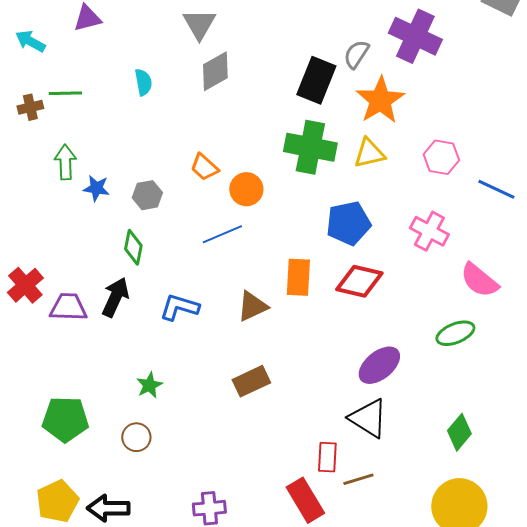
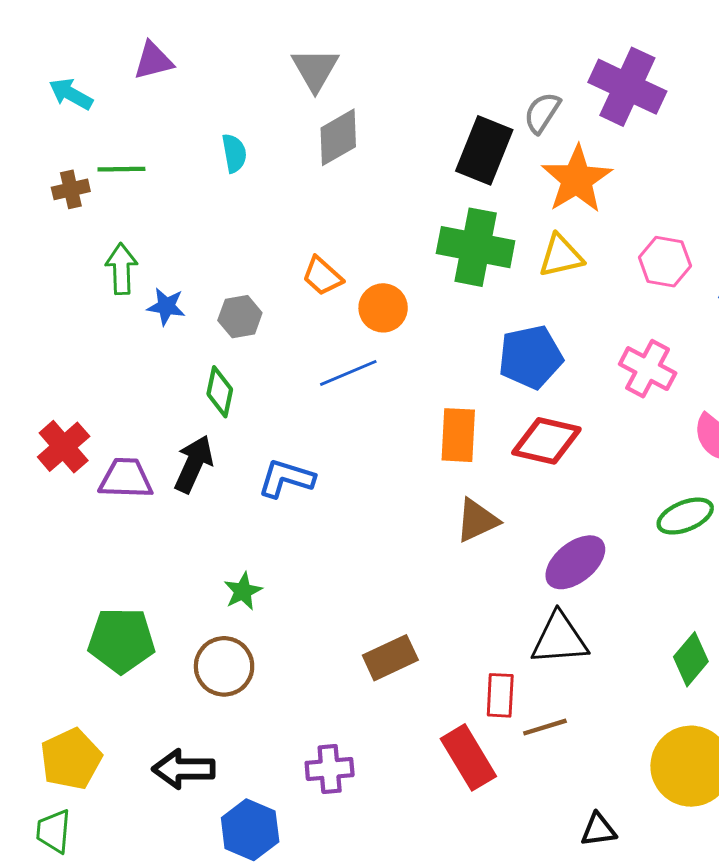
brown triangle: (252, 306) -> (477, 520), moved
brown rectangle: (251, 381) -> (390, 658), moved
black triangle: (368, 418) -> (559, 639), turned -36
brown circle: (136, 437) -> (224, 666), size x1.4
yellow pentagon: (57, 501) -> (71, 759), moved

